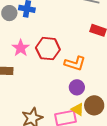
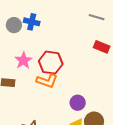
orange L-shape: (75, 63) -> (47, 81), moved

